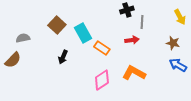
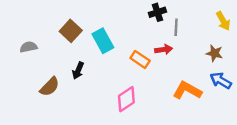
orange rectangle: (102, 48) -> (140, 59), moved
brown semicircle: (13, 60) -> (50, 87), moved
orange L-shape: (134, 73) -> (187, 90), moved

